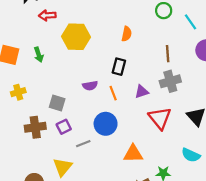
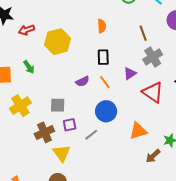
yellow cross: (18, 92) -> (20, 106), size x1.5
purple square: (64, 127) -> (70, 125), turned 32
yellow triangle: (63, 167) -> (62, 153), moved

